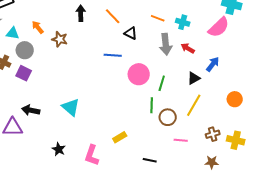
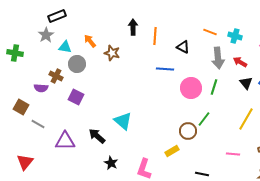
orange line: (113, 16) -> (155, 36), moved, turned 48
purple square: (24, 73) -> (76, 97), moved
black triangle: (194, 78) -> (246, 83), moved, turned -40
green line: (162, 83) -> (214, 87), moved
green line: (152, 105) -> (204, 119), turned 35
black arrow: (31, 110) -> (97, 136), moved, turned 30
brown circle: (168, 117) -> (188, 131), moved

